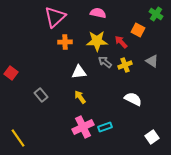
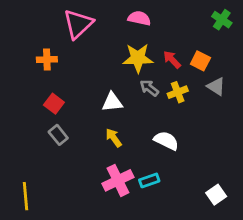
orange square: (138, 30) -> (200, 61), moved
orange cross: (65, 42) -> (47, 60), moved
red square: (11, 73) -> (54, 104), moved
white semicircle: (133, 99) -> (166, 141), moved
yellow line: (18, 138) -> (25, 196), turned 30

